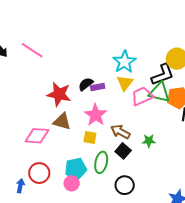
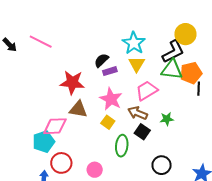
black semicircle: (86, 84) -> (101, 60), moved
pink trapezoid: (142, 96) -> (147, 91), moved
yellow square: (90, 138) -> (108, 122), turned 32
cyan pentagon: (76, 169) -> (44, 142), moved
black circle: (125, 185) -> (162, 165), moved

